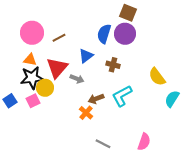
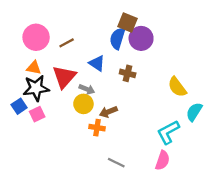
brown square: (128, 13) -> (128, 23), moved
blue triangle: (86, 56) -> (97, 63), turned -49
yellow circle: (45, 88) -> (83, 104), moved
cyan L-shape: (122, 96) -> (168, 132), moved
blue square: (10, 101) -> (19, 106), moved
orange cross: (86, 113) -> (97, 128), turned -32

